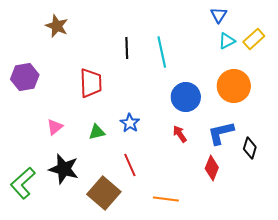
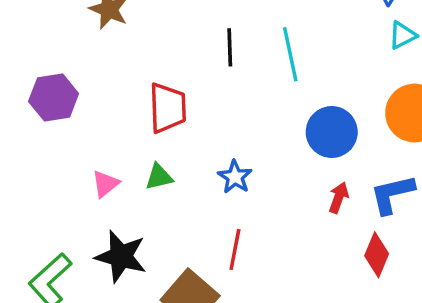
green triangle: (97, 132) -> (159, 177), moved
red arrow: (180, 134) -> (339, 198), moved, turned 54
red line: (130, 165) -> (235, 249), turned 35

